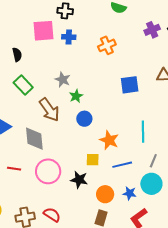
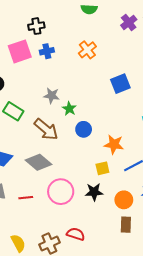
gray diamond: (34, 139) -> (38, 162), turned -30

